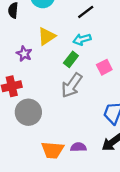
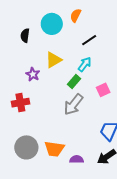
cyan arrow: (82, 39) -> (85, 64), turned 140
gray circle: (28, 112) -> (26, 147), moved
orange trapezoid: (53, 150) -> (54, 149), moved

